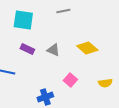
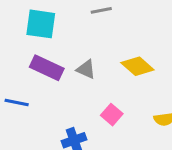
purple rectangle: (27, 49) -> (47, 68), size x1.5

